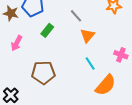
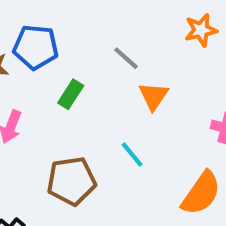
cyan line: (90, 63) -> (132, 155), moved

